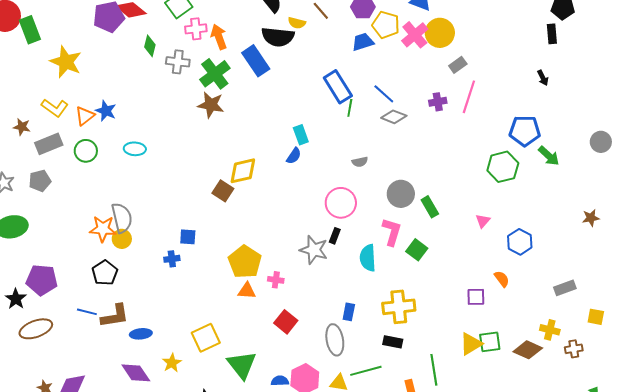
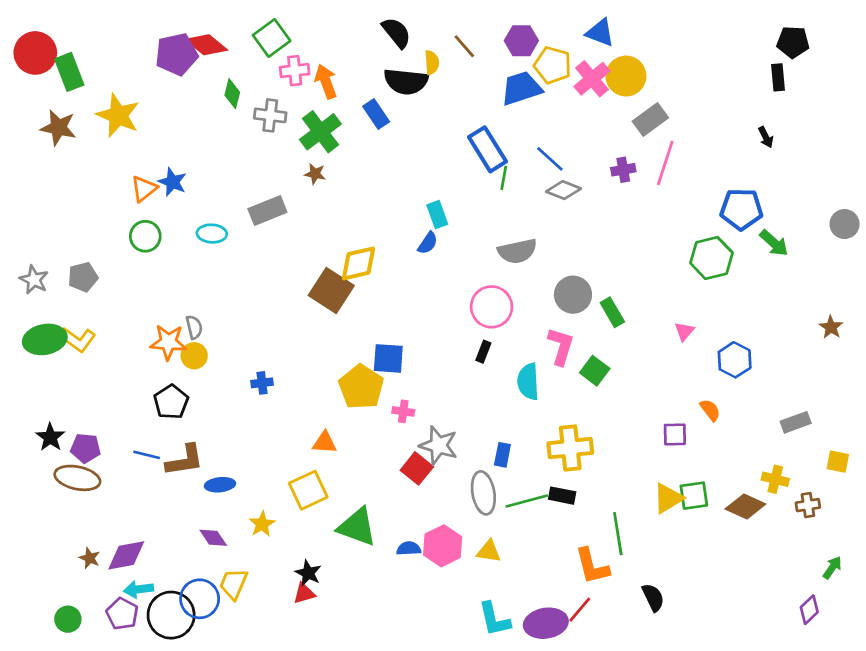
yellow semicircle: (297, 23) -> (432, 62), turned -108
blue trapezoid: (363, 42) -> (521, 88), size x1.4
blue rectangle: (256, 61) -> (376, 114), size x0.7
gray rectangle: (458, 65) -> (650, 119), size x1.4
brown star: (211, 105) -> (315, 174), size x0.6
yellow L-shape: (55, 108) -> (77, 339), moved
brown star: (22, 127) -> (58, 128), moved, size x1.5
gray rectangle: (49, 144) -> (267, 210), moved
gray semicircle: (360, 162) -> (517, 251), size x1.8
brown square: (223, 191) -> (331, 291), size x1.5
gray semicircle: (122, 218) -> (194, 327), size x0.6
brown star: (591, 218) -> (831, 327), turned -30
blue square: (188, 237) -> (388, 358), moved, size x1.4
gray star: (314, 250) -> (439, 445), moved
purple pentagon: (42, 280) -> (86, 448), moved, size x0.7
orange triangle: (247, 291) -> (325, 443), moved
brown ellipse: (36, 329) -> (77, 478), turned 32
green triangle: (242, 365) -> (357, 527), turned -32
green line: (366, 371) -> (527, 501), moved
purple diamond: (136, 373) -> (213, 538), size x0.7

